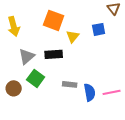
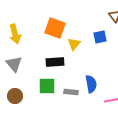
gray triangle: (27, 56) -> (14, 64), moved, turned -30
green square: (36, 78) -> (47, 86), moved, turned -36
blue semicircle: (90, 92) -> (91, 84), moved

